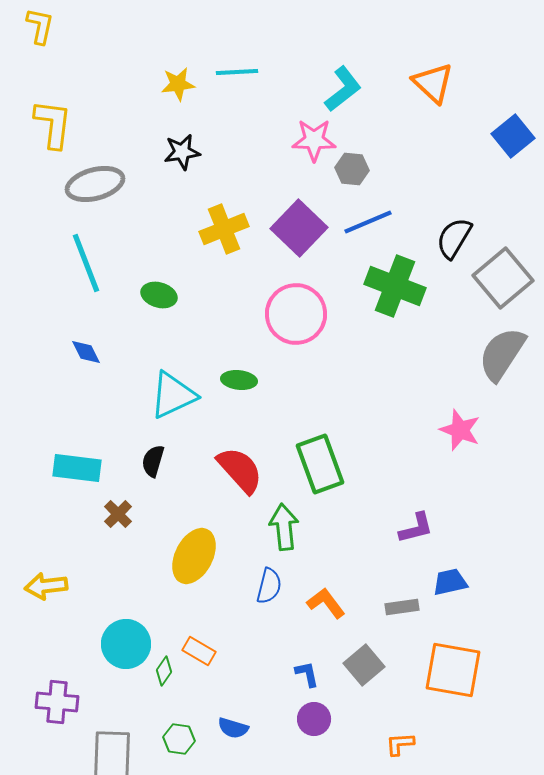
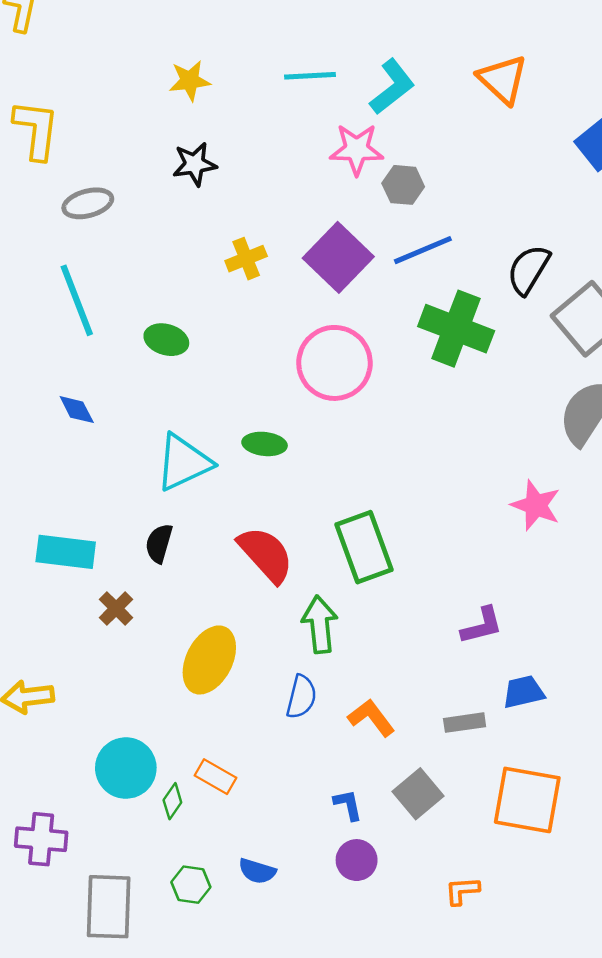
cyan line: (237, 72) -> (310, 76), moved
gray ellipse: (95, 184) -> (88, 203), size x0.7
yellow cross: (224, 229) -> (246, 259), size x0.7

